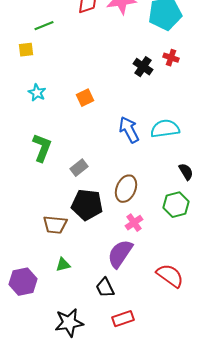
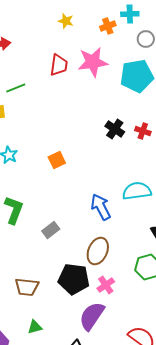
red cross: (171, 58) -> (143, 131), moved
blue arrow: (129, 130) -> (101, 207), moved
black pentagon: (87, 205) -> (74, 279), moved

